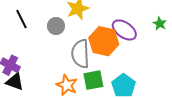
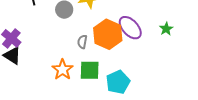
gray semicircle: (80, 54) -> (82, 42), size x0.5

